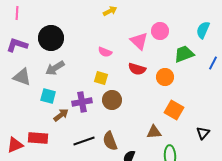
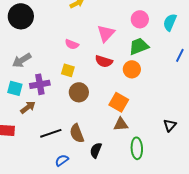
pink circle: (160, 31) -> (140, 19), moved
black circle: (51, 38) -> (21, 16), moved
pink triangle: (139, 41) -> (106, 33), turned 30
green trapezoid: (184, 54) -> (139, 46), moved
purple cross: (82, 102) -> (40, 84), moved
orange square: (174, 110) -> (119, 102), moved

